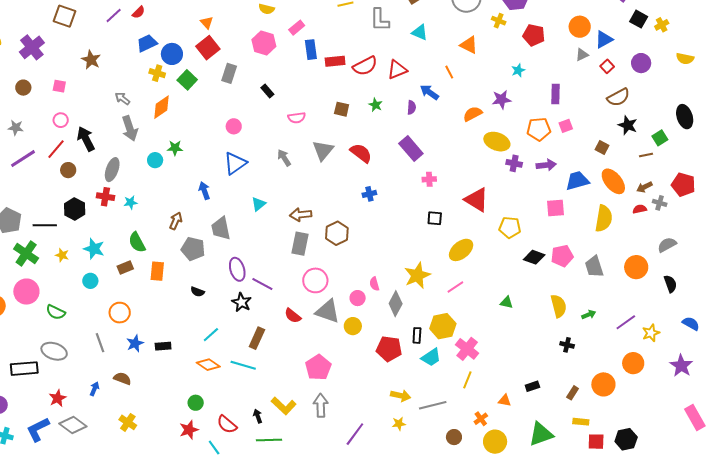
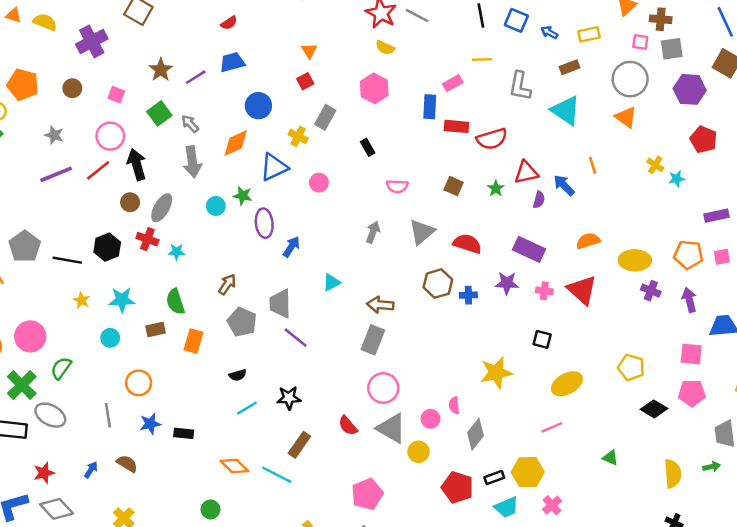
purple line: (114, 16) -> (196, 77), moved
yellow cross: (499, 21) -> (655, 165), moved
pink rectangle: (297, 28) -> (453, 83), moved
cyan triangle: (420, 32) -> (566, 110), size x1.5
orange triangle: (469, 45) -> (626, 117), moved
red square: (208, 48) -> (305, 81), size x0.6
blue circle: (172, 54) -> (258, 106), moved
red triangle: (397, 70) -> (526, 172), moved
yellow cross: (157, 73) -> (298, 136), moved
green square: (187, 80) -> (159, 113), moved
purple rectangle: (555, 94) -> (717, 216), turned 66
purple star: (501, 100) -> (507, 283), moved
orange semicircle: (473, 114) -> (588, 241), moved
pink circle: (61, 120) -> (110, 136), size x1.5
yellow ellipse: (497, 142) -> (635, 260), turned -30
purple rectangle: (411, 148) -> (529, 249), turned -35
red semicircle: (361, 153) -> (467, 244), turned -30
gray arrow: (284, 158) -> (373, 232), turned 42
blue triangle: (235, 163) -> (274, 167), moved
purple arrow: (546, 165) -> (689, 300), turned -108
brown circle: (68, 170) -> (130, 202), moved
blue arrow: (204, 191) -> (291, 247), moved, turned 42
red triangle: (477, 200) -> (582, 290), moved
brown hexagon: (337, 233) -> (438, 284), moved
cyan star: (94, 249) -> (122, 300), turned -30
green cross: (26, 254) -> (22, 385), moved
pink pentagon: (562, 256) -> (692, 393), moved
purple ellipse: (237, 269) -> (264, 223), moved
yellow star: (417, 275) -> (496, 373), moved
purple line: (262, 284) -> (296, 338), moved
black semicircle: (197, 292) -> (238, 375), turned -48
black star: (242, 302) -> (289, 398), turned 30
green semicircle: (56, 312) -> (61, 368), turned 90
green arrow: (589, 315) -> (712, 467), moved
cyan line: (211, 335) -> (247, 408), moved
black rectangle: (417, 335) -> (494, 478), turned 56
pink cross: (467, 349) -> (552, 505), size x0.7

